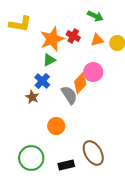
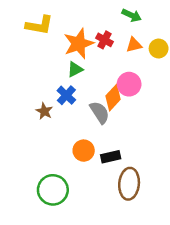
brown star: (32, 97) -> (44, 111), moved
brown ellipse: (93, 153) -> (129, 184), turned 35
black rectangle: (66, 165) -> (111, 157), moved

